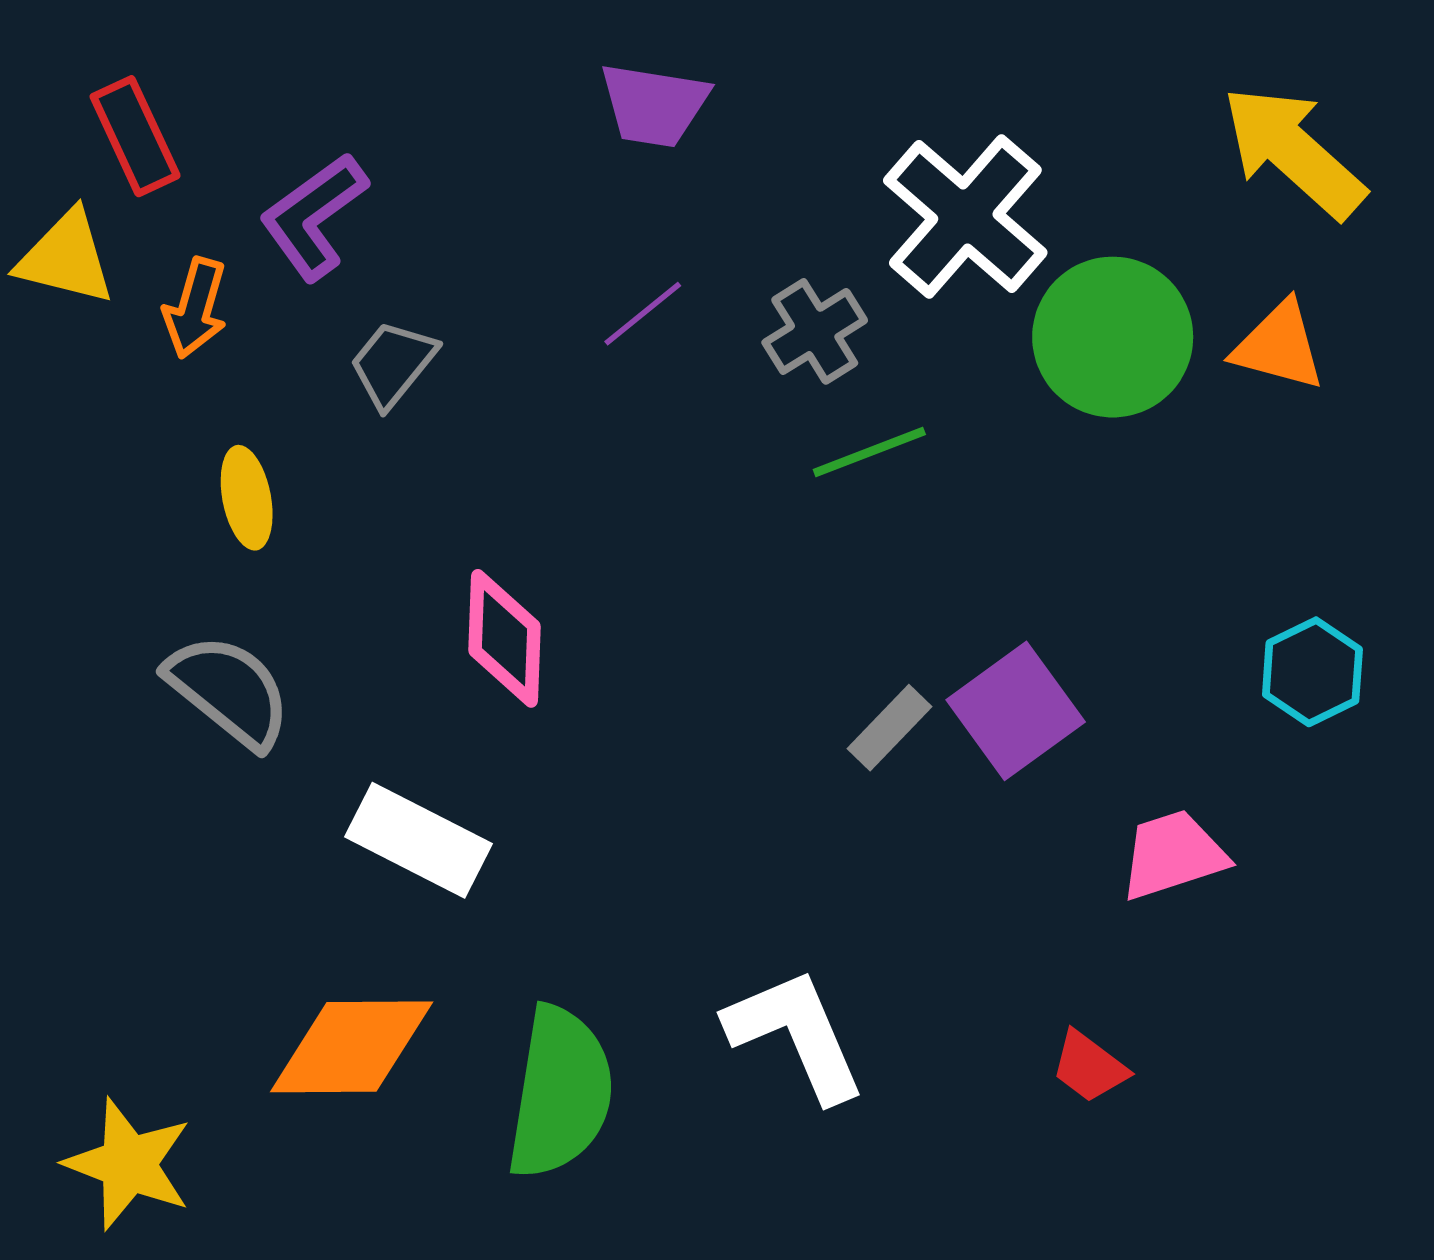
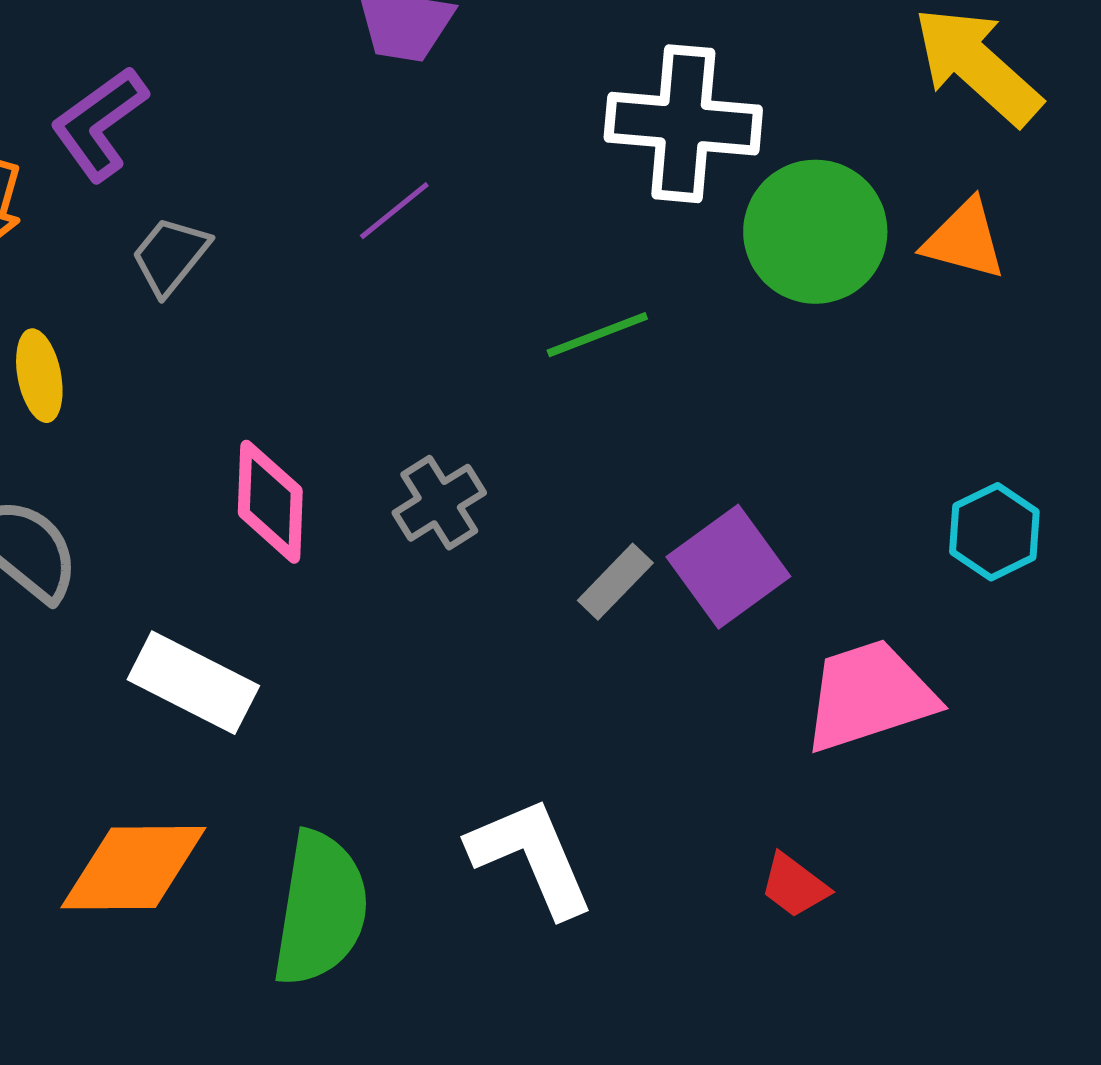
white cross: (965, 216) -> (683, 124), turned -36
gray cross: (815, 331) -> (439, 503), moved
pink trapezoid: (1173, 855) -> (869, 696), size x1.4

